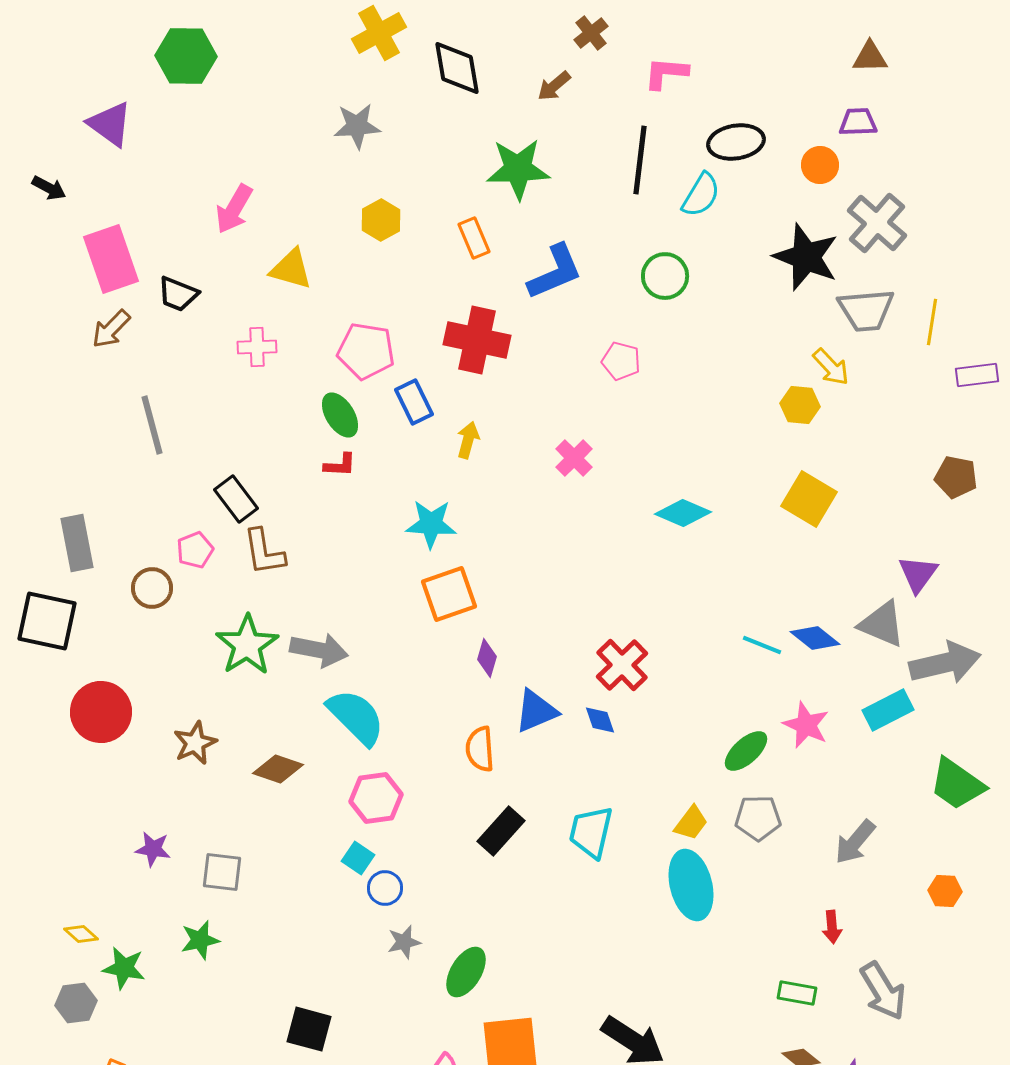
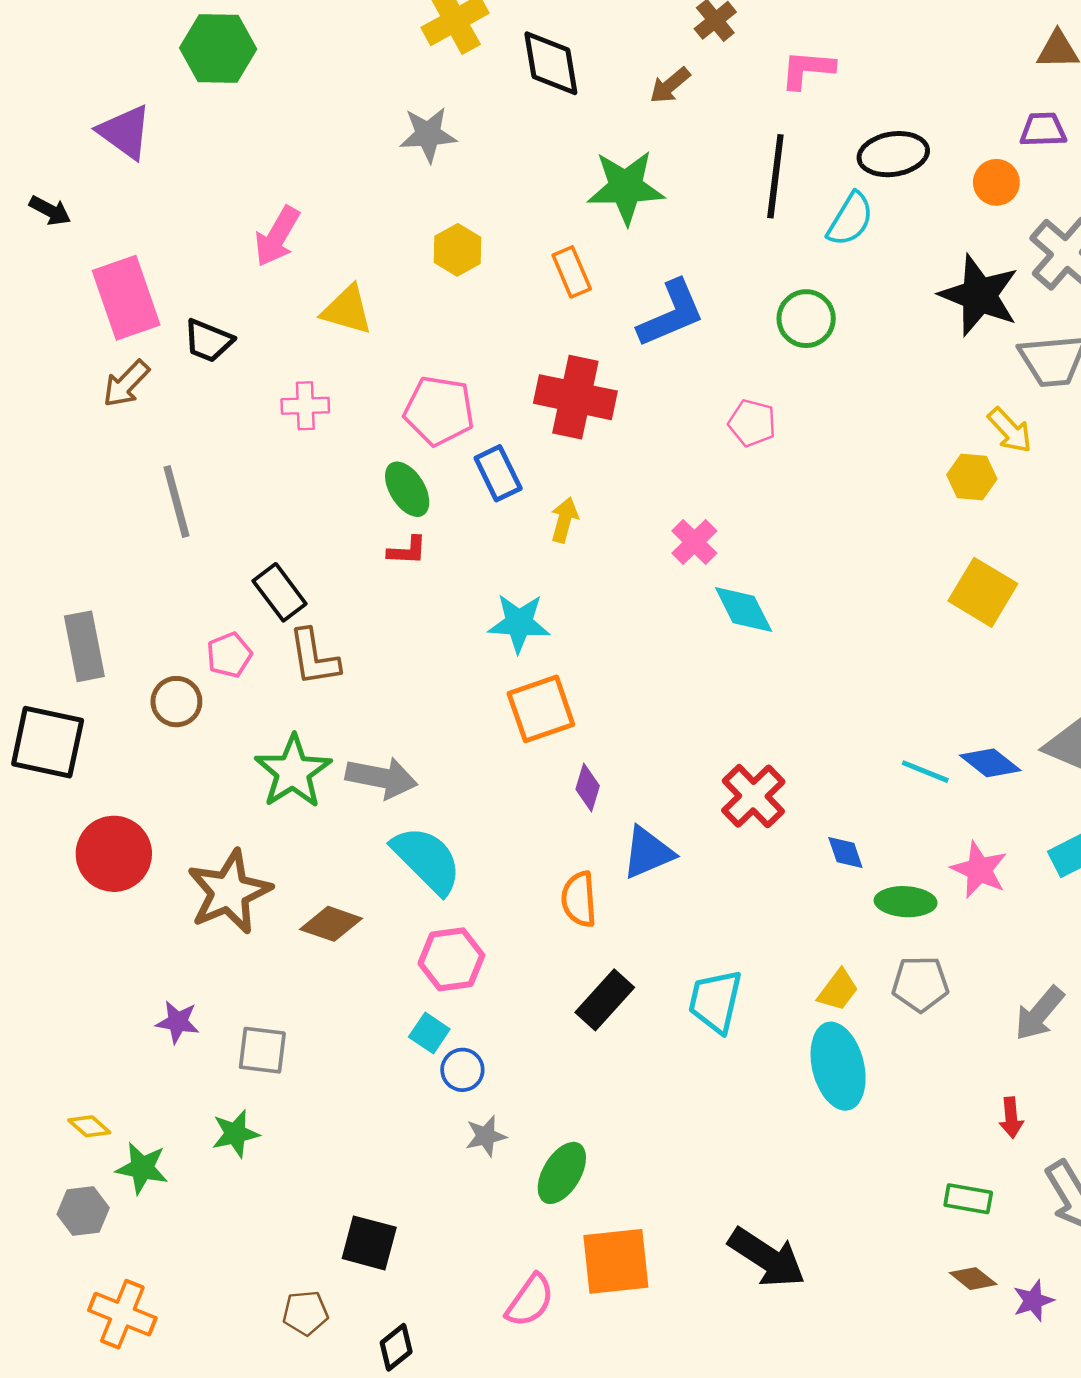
cyan diamond: (683, 513) -> (744, 610), moved, turned 40
blue diamond: (600, 720) -> (845, 853), moved
brown star: (195, 743) -> (229, 892), size x1.6
green ellipse: (746, 751) -> (906, 902), turned 45

